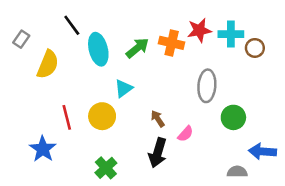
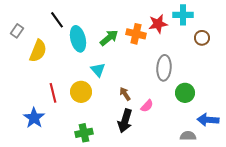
cyan cross: (231, 34) -> (183, 15), moved
cyan triangle: (124, 88) -> (98, 70), turned -35
green cross: (106, 168) -> (84, 133), turned 30

